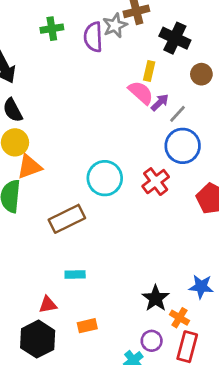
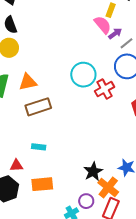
orange triangle: (29, 167) -> (28, 82), moved
cyan circle: (105, 178) -> (83, 75), moved
orange cross: (179, 318) -> (108, 187), size x1.5
orange rectangle: (87, 326) -> (42, 184), size x1.5

